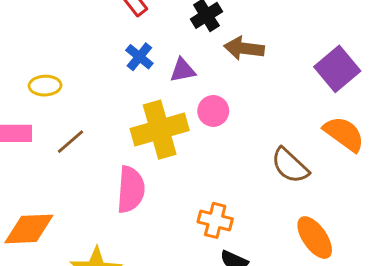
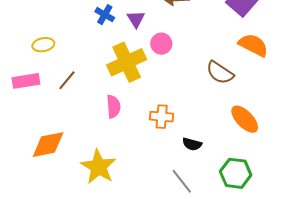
purple triangle: (183, 70) -> (136, 19), turned -42
pink semicircle: (131, 190) -> (113, 106), size x0.7
orange cross: (215, 220) -> (162, 117), moved

